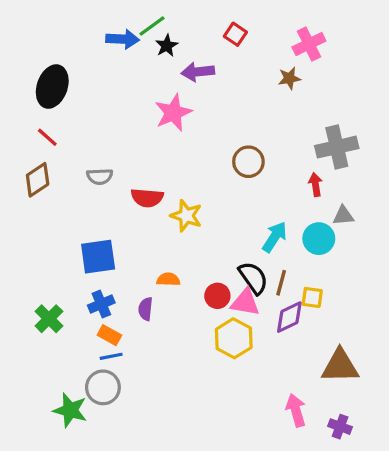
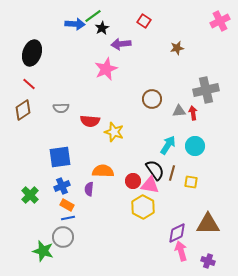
pink cross: (309, 44) -> (220, 21), moved
gray triangle: (343, 216) -> (179, 111), moved
orange semicircle: (168, 279) -> (103, 171), size x1.5
purple diamond: (289, 317) -> (177, 233), moved

